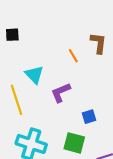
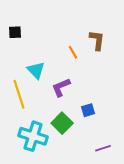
green square: (74, 143) -> (62, 123), moved, turned 30

